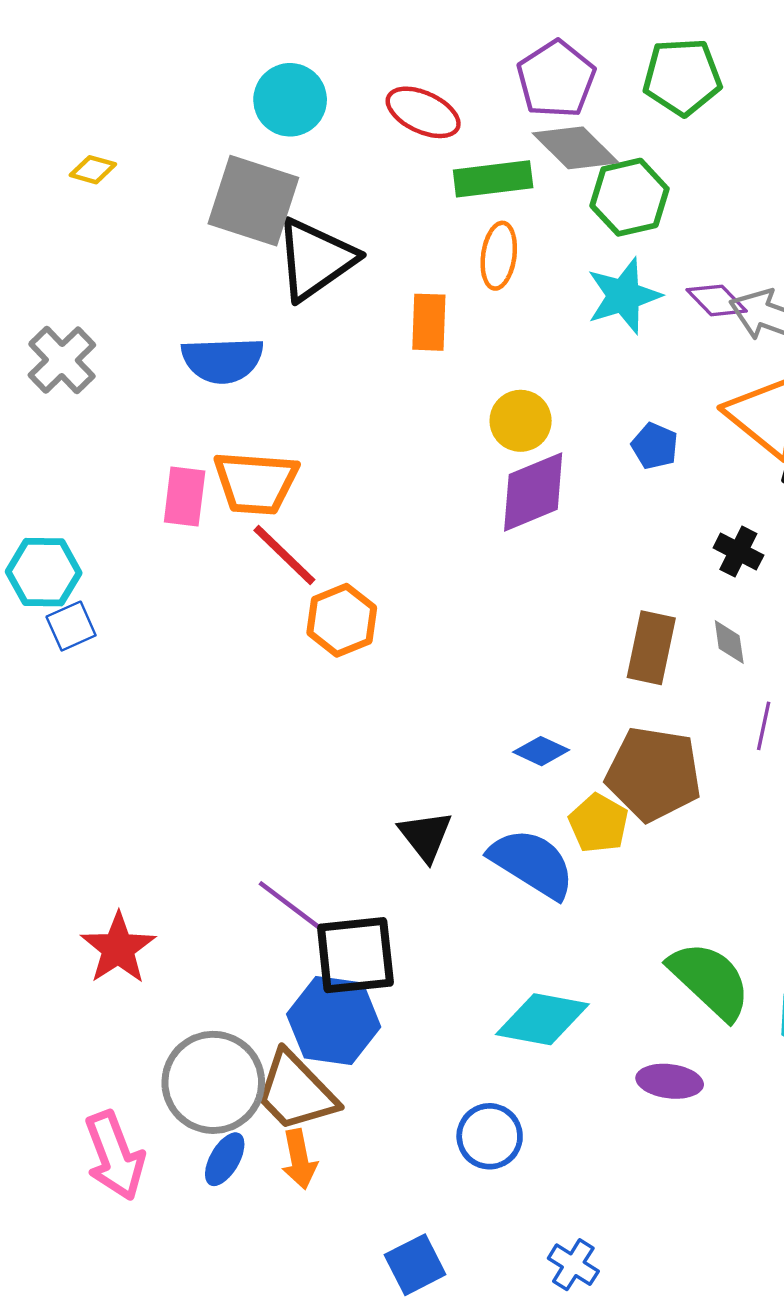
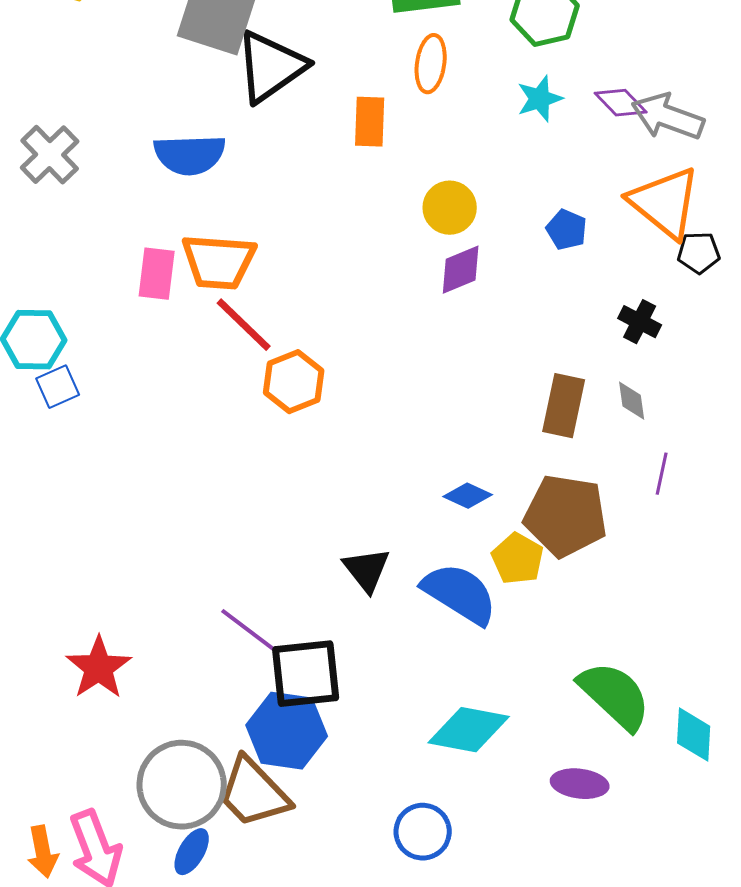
cyan star: (624, 296) -> (540, 99), size x0.7
purple diamond: (533, 492) -> (461, 270), size x0.7
orange arrow: (299, 1159) -> (43, 852), moved

